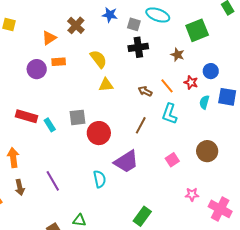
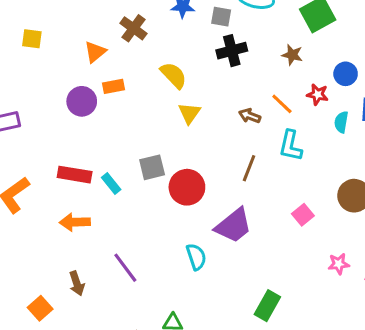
yellow triangle: (106, 85) -> (189, 113), turned -42
orange arrow: (13, 158) -> (75, 222), moved, turned -78

